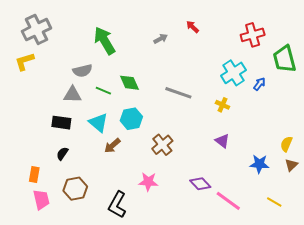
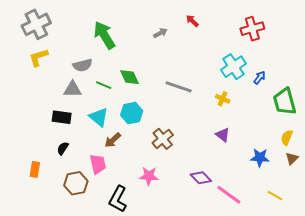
green trapezoid: (284, 59) -> (285, 102), moved
yellow L-shape: (24, 62) -> (38, 57), moved
pink trapezoid: (41, 200) -> (98, 164), moved

